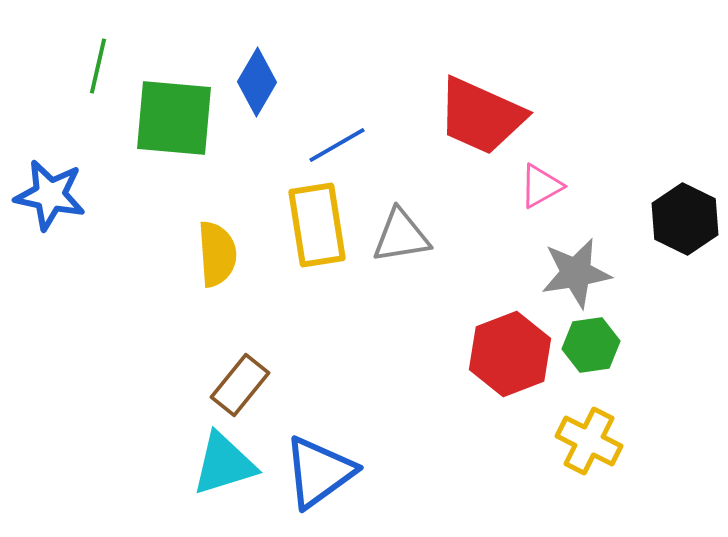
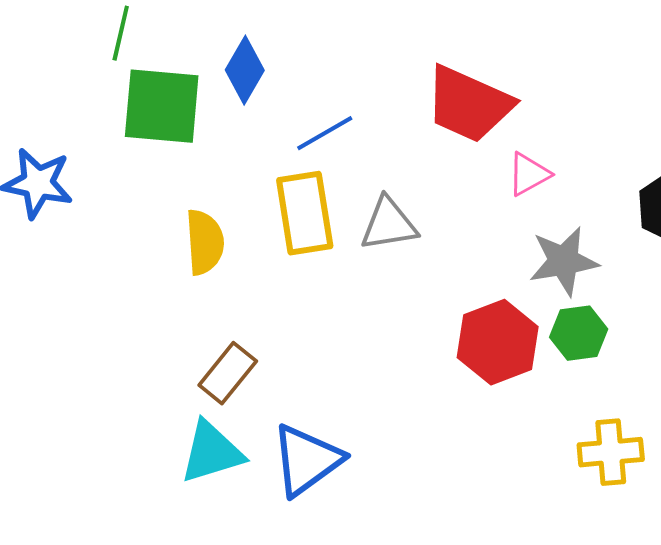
green line: (98, 66) -> (121, 33), moved
yellow cross: (589, 441) -> (611, 452), moved, turned -32

